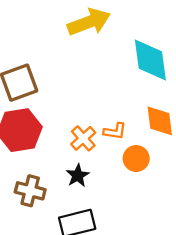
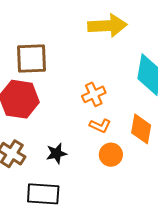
orange cross: (83, 138) -> (94, 94), moved

